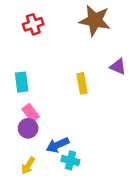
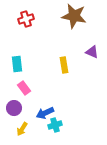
purple circle: (28, 128) -> (14, 108), moved
cyan cross: (70, 160) -> (55, 125), turned -32

